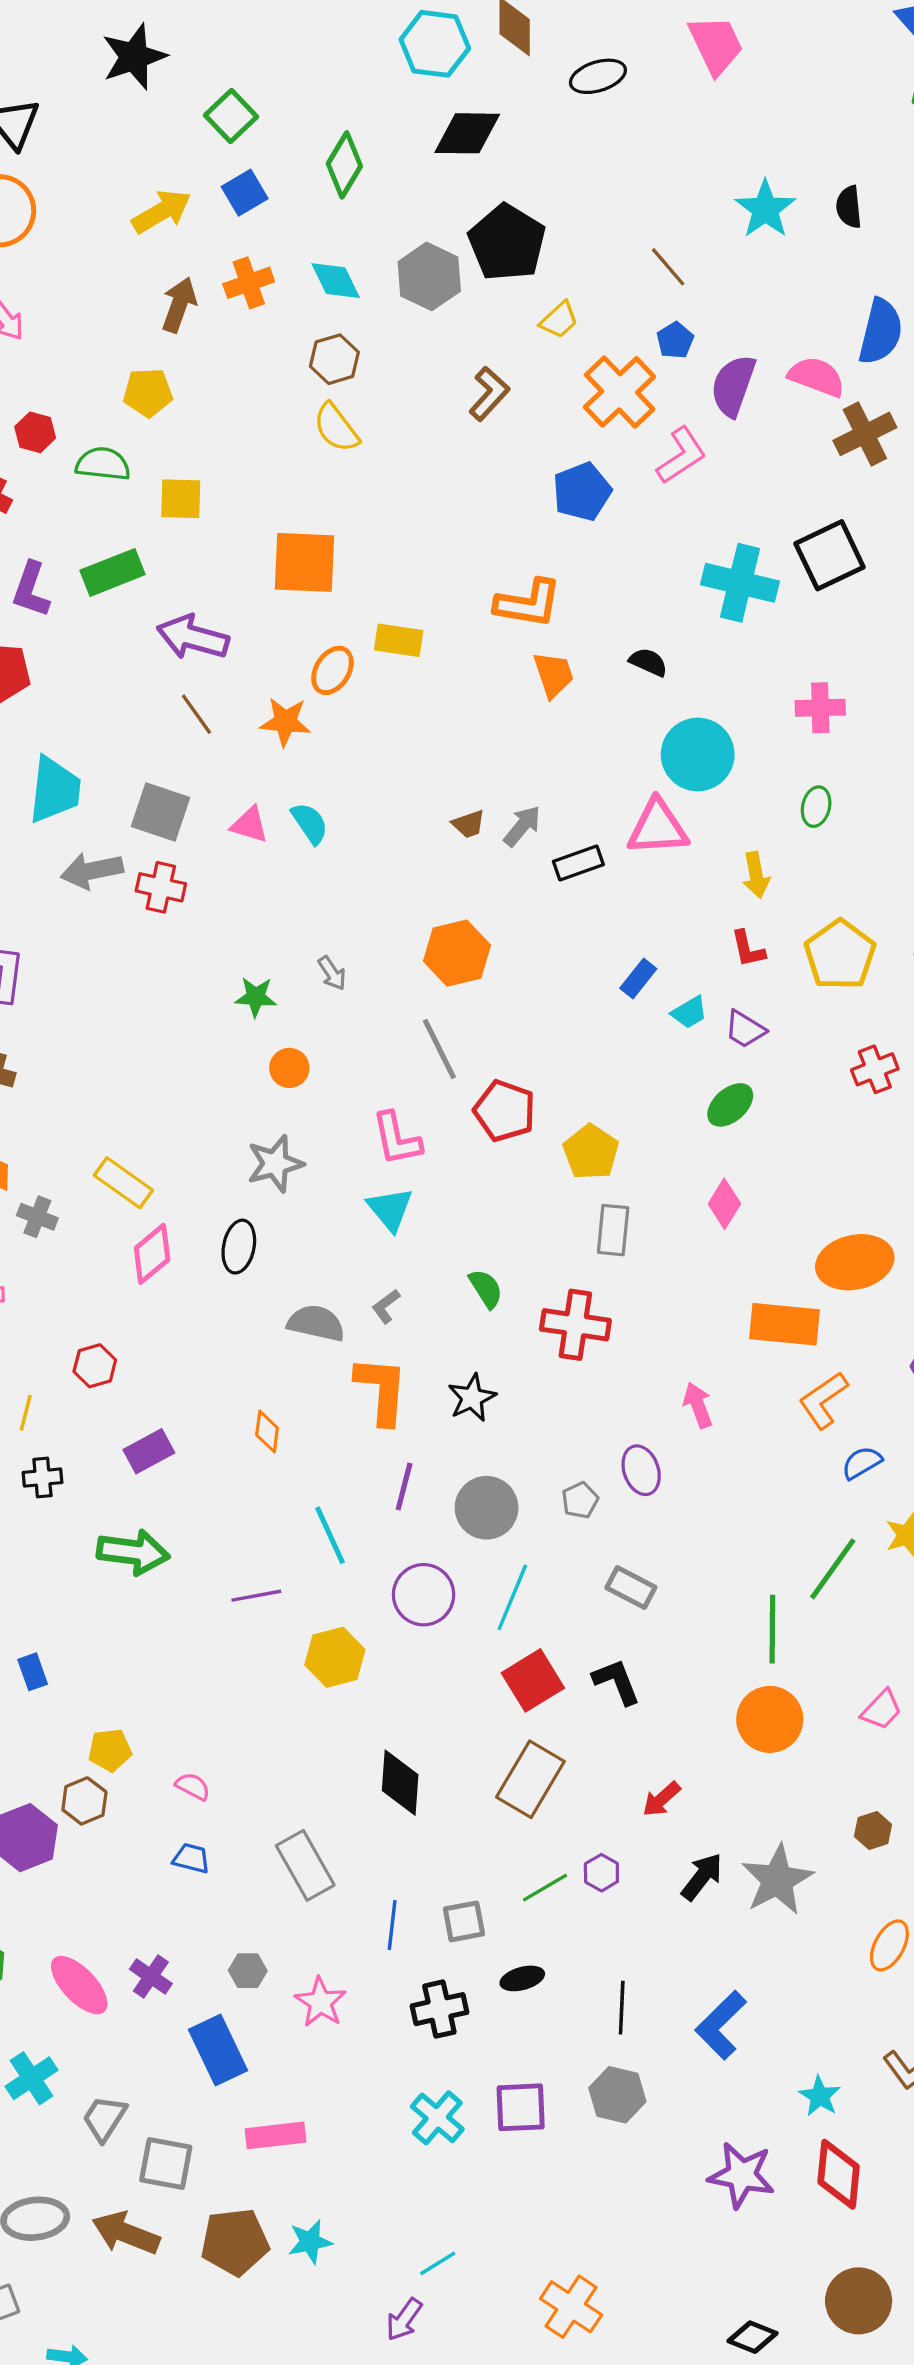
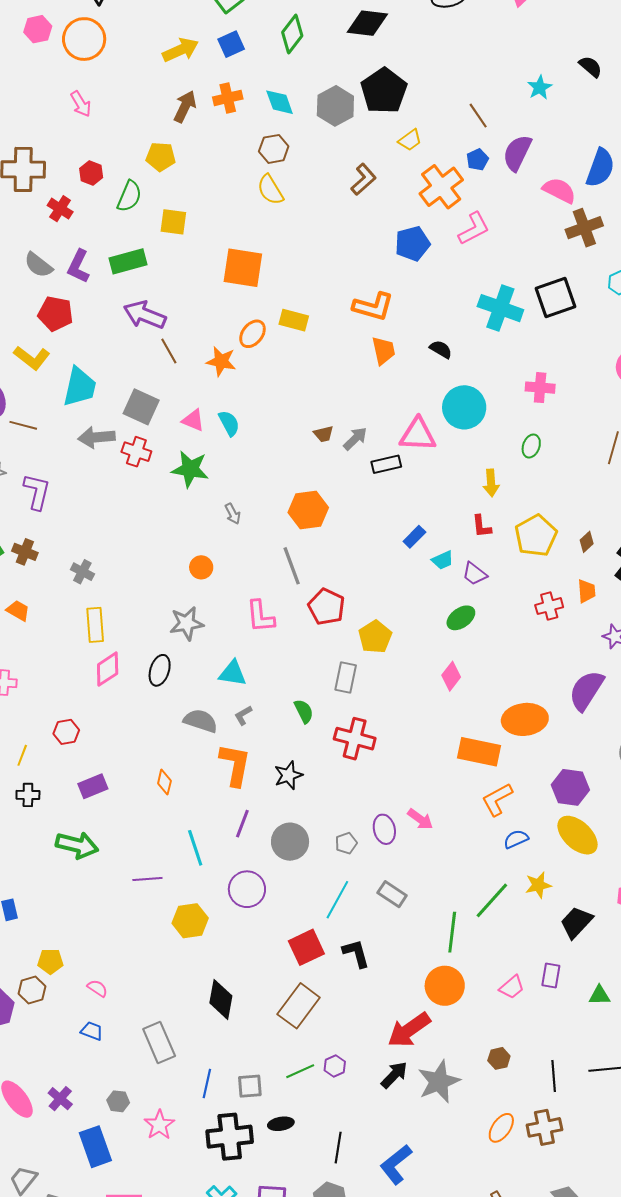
black semicircle: (849, 207) -> (591, 67), moved, turned 130
cyan star: (765, 209) -> (540, 87), size x0.7
purple semicircle: (733, 386) -> (517, 153), moved
green semicircle: (103, 464) -> (129, 196), turned 100
purple arrow: (193, 637) -> (145, 315), moved
pink triangle: (658, 827) -> (418, 435), moved
green star: (256, 997) -> (190, 469), moved, size x1.5
yellow rectangle: (123, 1183) -> (95, 625), turned 44
cyan triangle: (390, 1209) -> (233, 673), moved, turned -48
gray cross: (37, 1217) -> (82, 572), moved
gray rectangle: (613, 1230) -> (346, 678), moved
pink arrow: (698, 1405) -> (420, 819), moved, turned 140
gray rectangle: (631, 1588) -> (392, 894), moved
cyan line: (512, 1597) -> (337, 900), moved
red arrow: (661, 1799) -> (409, 1030), moved, size x1.8
black cross: (439, 2009) -> (230, 1137), size x1.4

